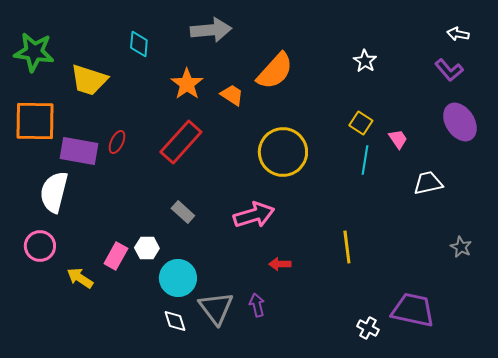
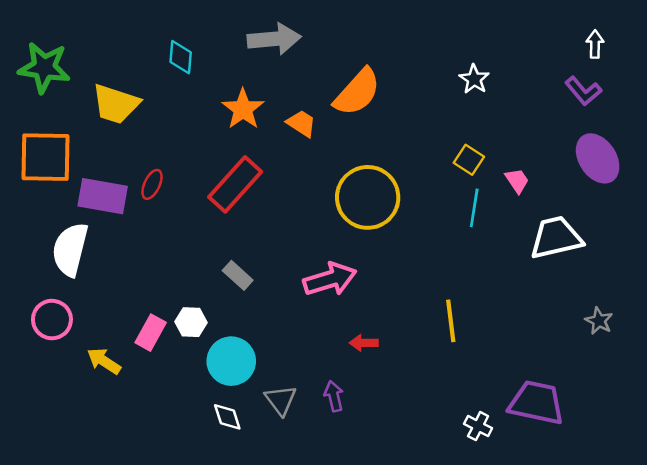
white arrow: (458, 34) -> (595, 44), turned 80
white trapezoid: (428, 183) -> (556, 238), size x1.4
gray triangle: (216, 308) -> (281, 400), size x0.7

